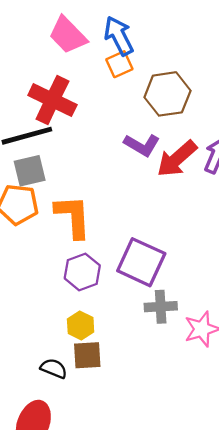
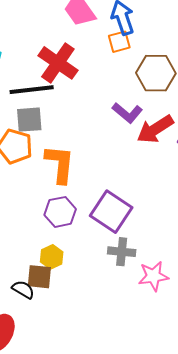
brown square: (87, 355) -> (39, 277), moved

